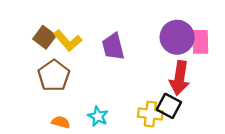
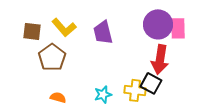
brown square: (44, 37) -> (32, 31), moved, turned -30
cyan star: (98, 116) -> (103, 94), moved, turned 30

